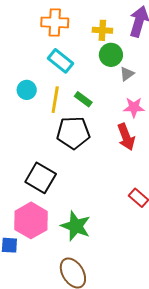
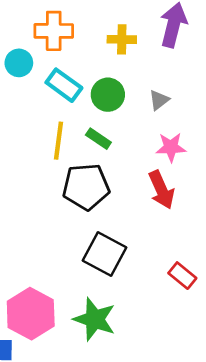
green circle: (111, 55) -> (108, 95), moved
cyan circle: (27, 90) -> (19, 63), moved
black square: (41, 178) -> (105, 254), moved

